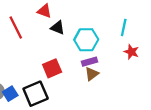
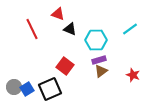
cyan line: (124, 28) -> (130, 29), turned 42
red star: (131, 52) -> (133, 75), moved
red square: (52, 68) -> (65, 66), turned -30

